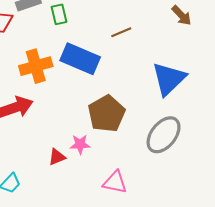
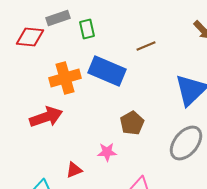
brown pentagon: (106, 114) -> (132, 123), size x0.7
red triangle: (57, 157) -> (74, 170), moved

